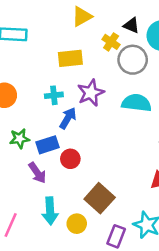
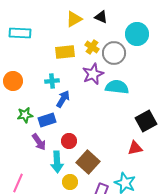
black triangle: (131, 25) -> (101, 17), moved
yellow cross: (111, 42) -> (92, 47), moved
purple star: (91, 93) -> (93, 74), moved
red circle: (70, 159) -> (69, 141), moved
cyan arrow: (50, 211) -> (57, 162), moved

